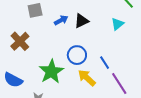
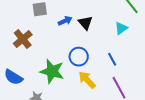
black triangle: (81, 21) -> (85, 23), turned -49
blue line: (105, 63) -> (112, 59), moved
green star: (51, 72) -> (52, 71), turned -30

